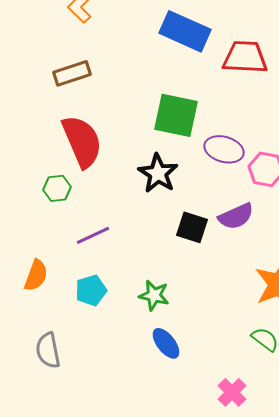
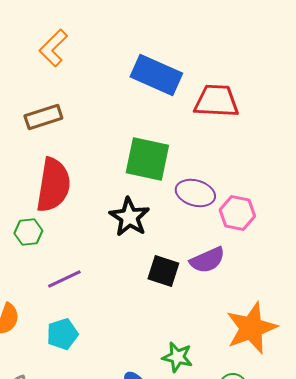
red semicircle: (82, 141) -> (53, 185), turned 32
green star: (154, 295) -> (177, 357), moved

